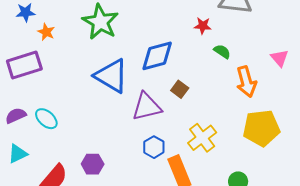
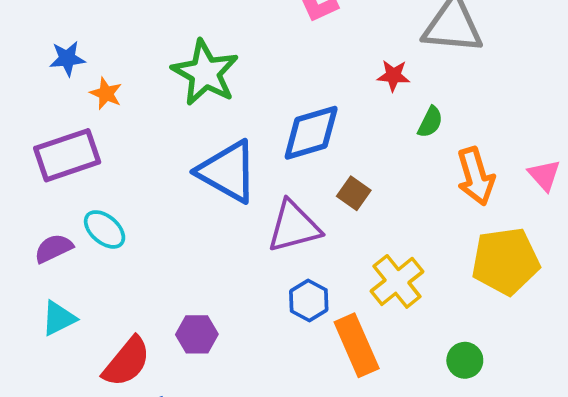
green semicircle: (222, 51) -> (430, 122), turned 84
pink triangle: (280, 58) -> (544, 175), moved
cyan ellipse: (46, 119) -> (105, 229), moved

